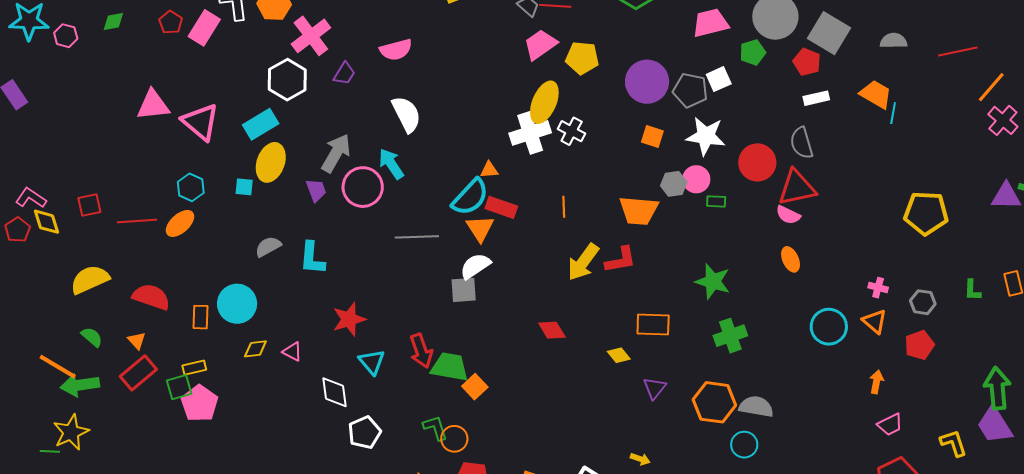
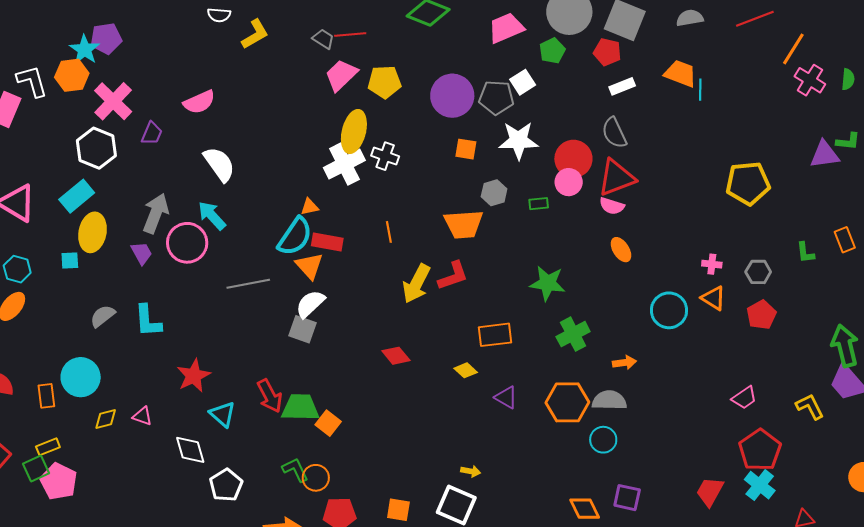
pink circle: (696, 179) -> (569, 182), moved
gray square: (464, 290) -> (302, 329), turned 32
orange arrow: (876, 382) -> (624, 363), moved, turned 80
purple triangle: (655, 388) -> (506, 397), turned -30
yellow arrow: (640, 459) -> (471, 471), moved

